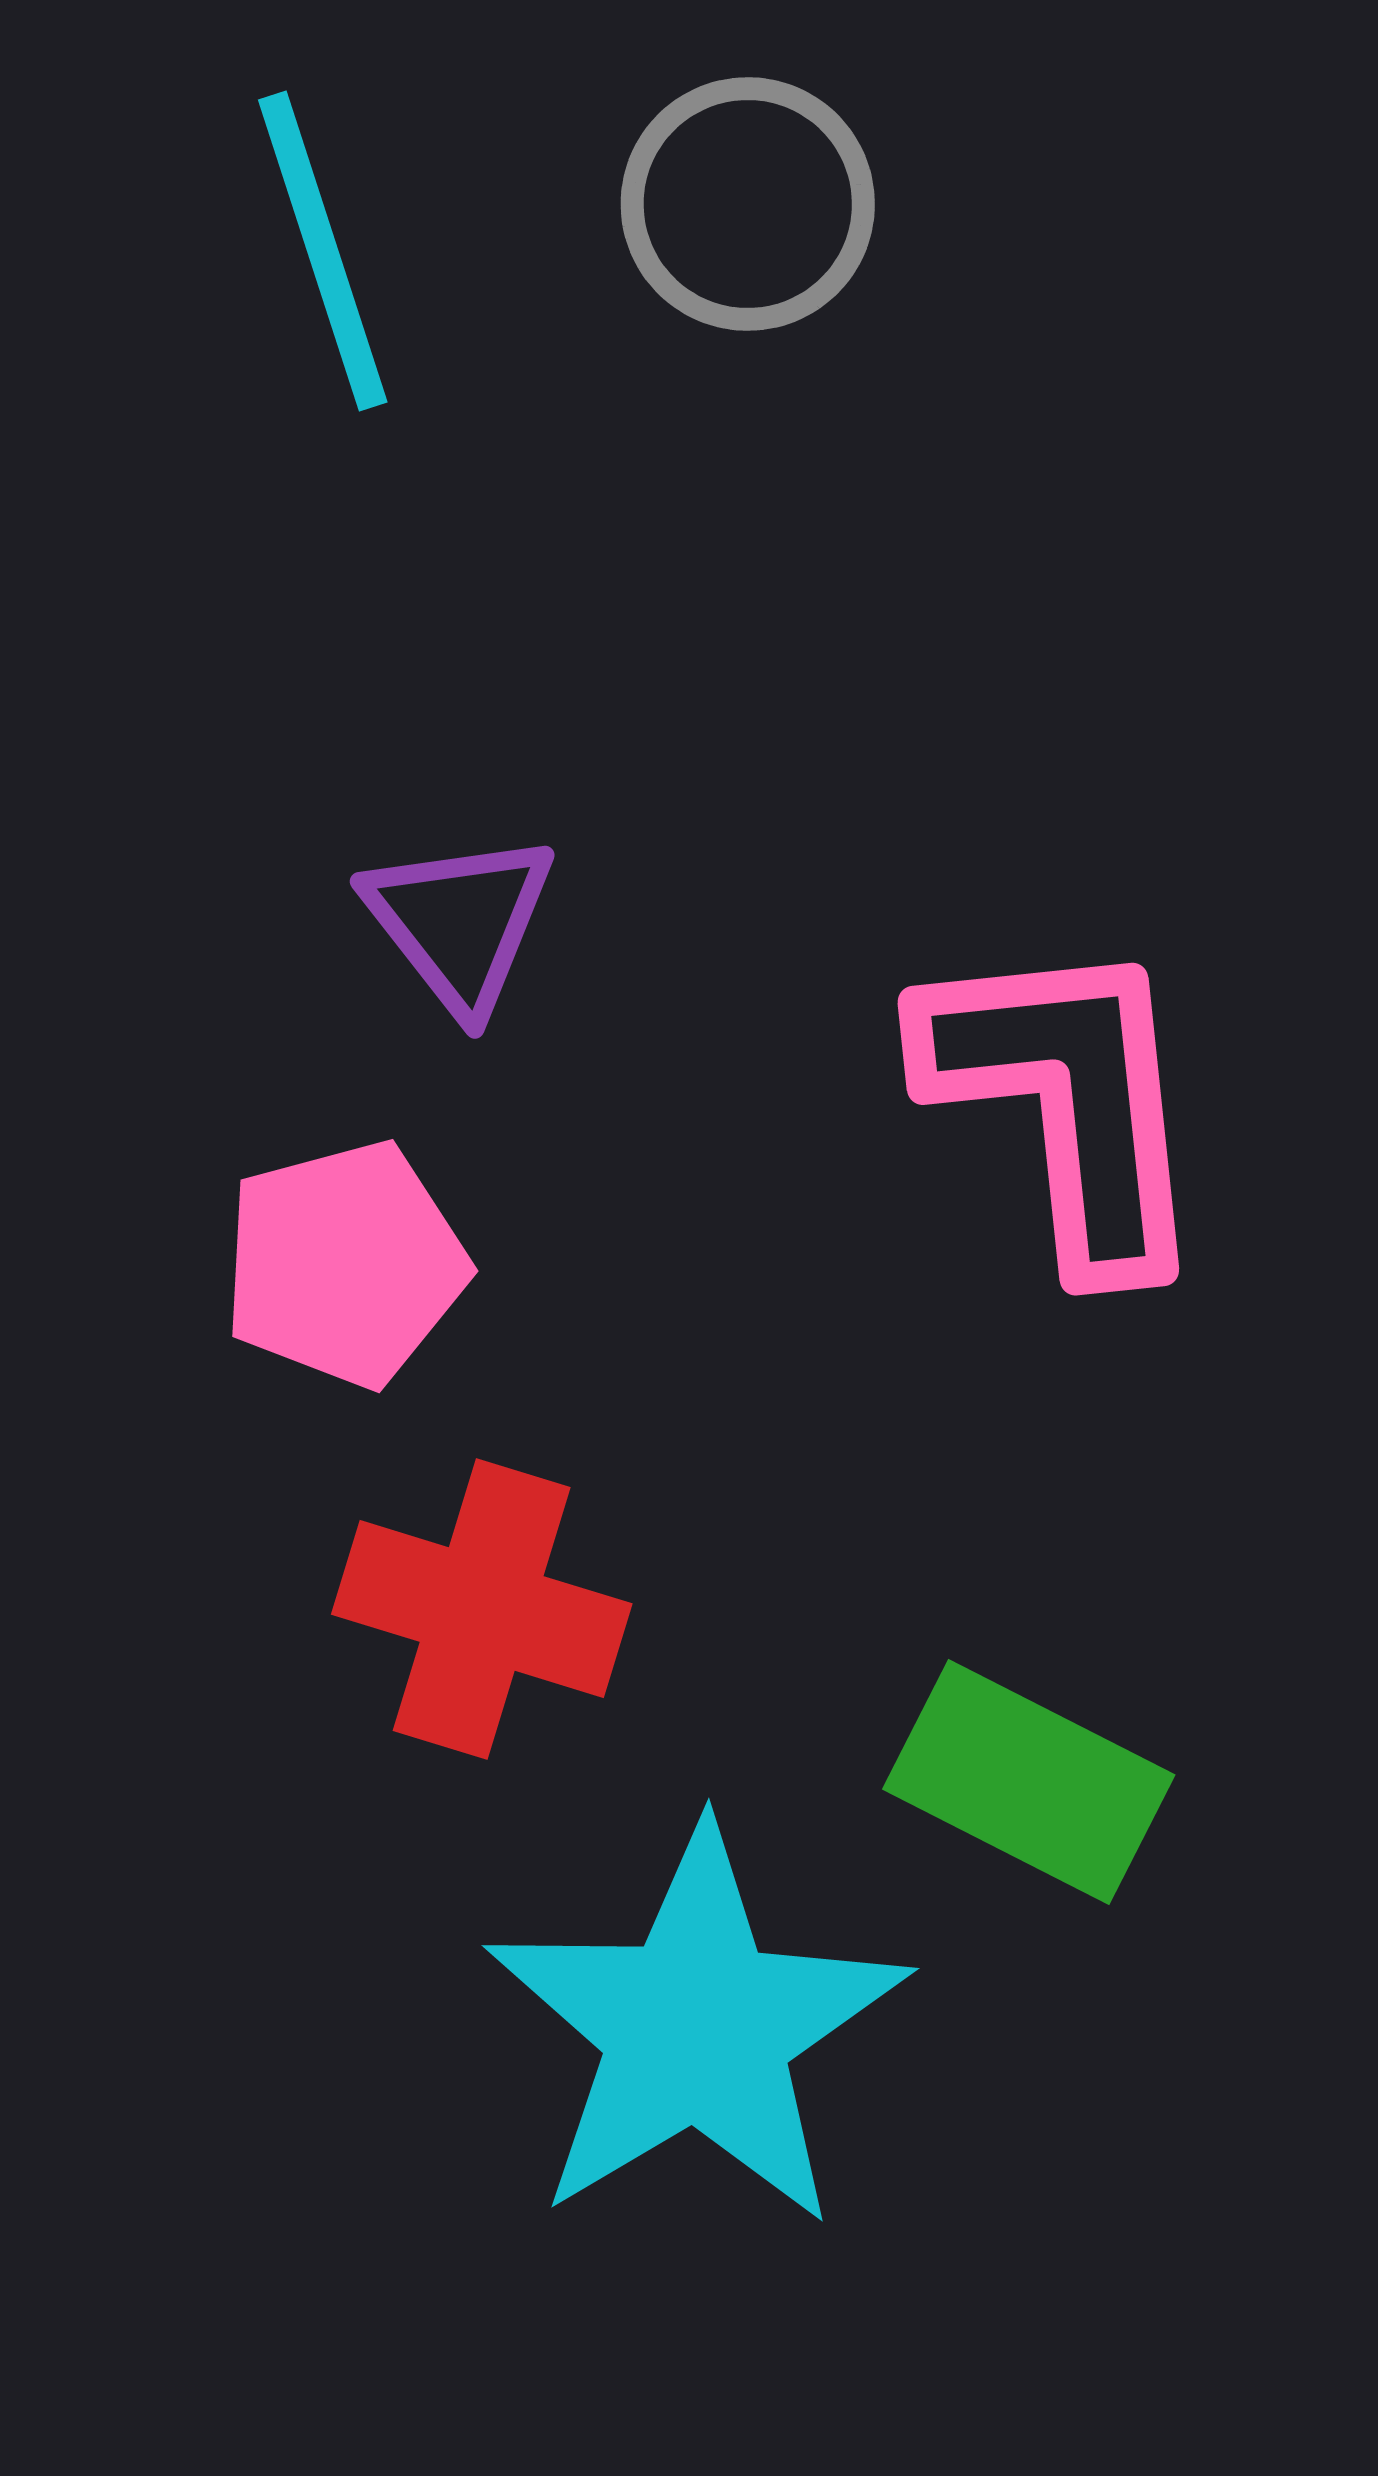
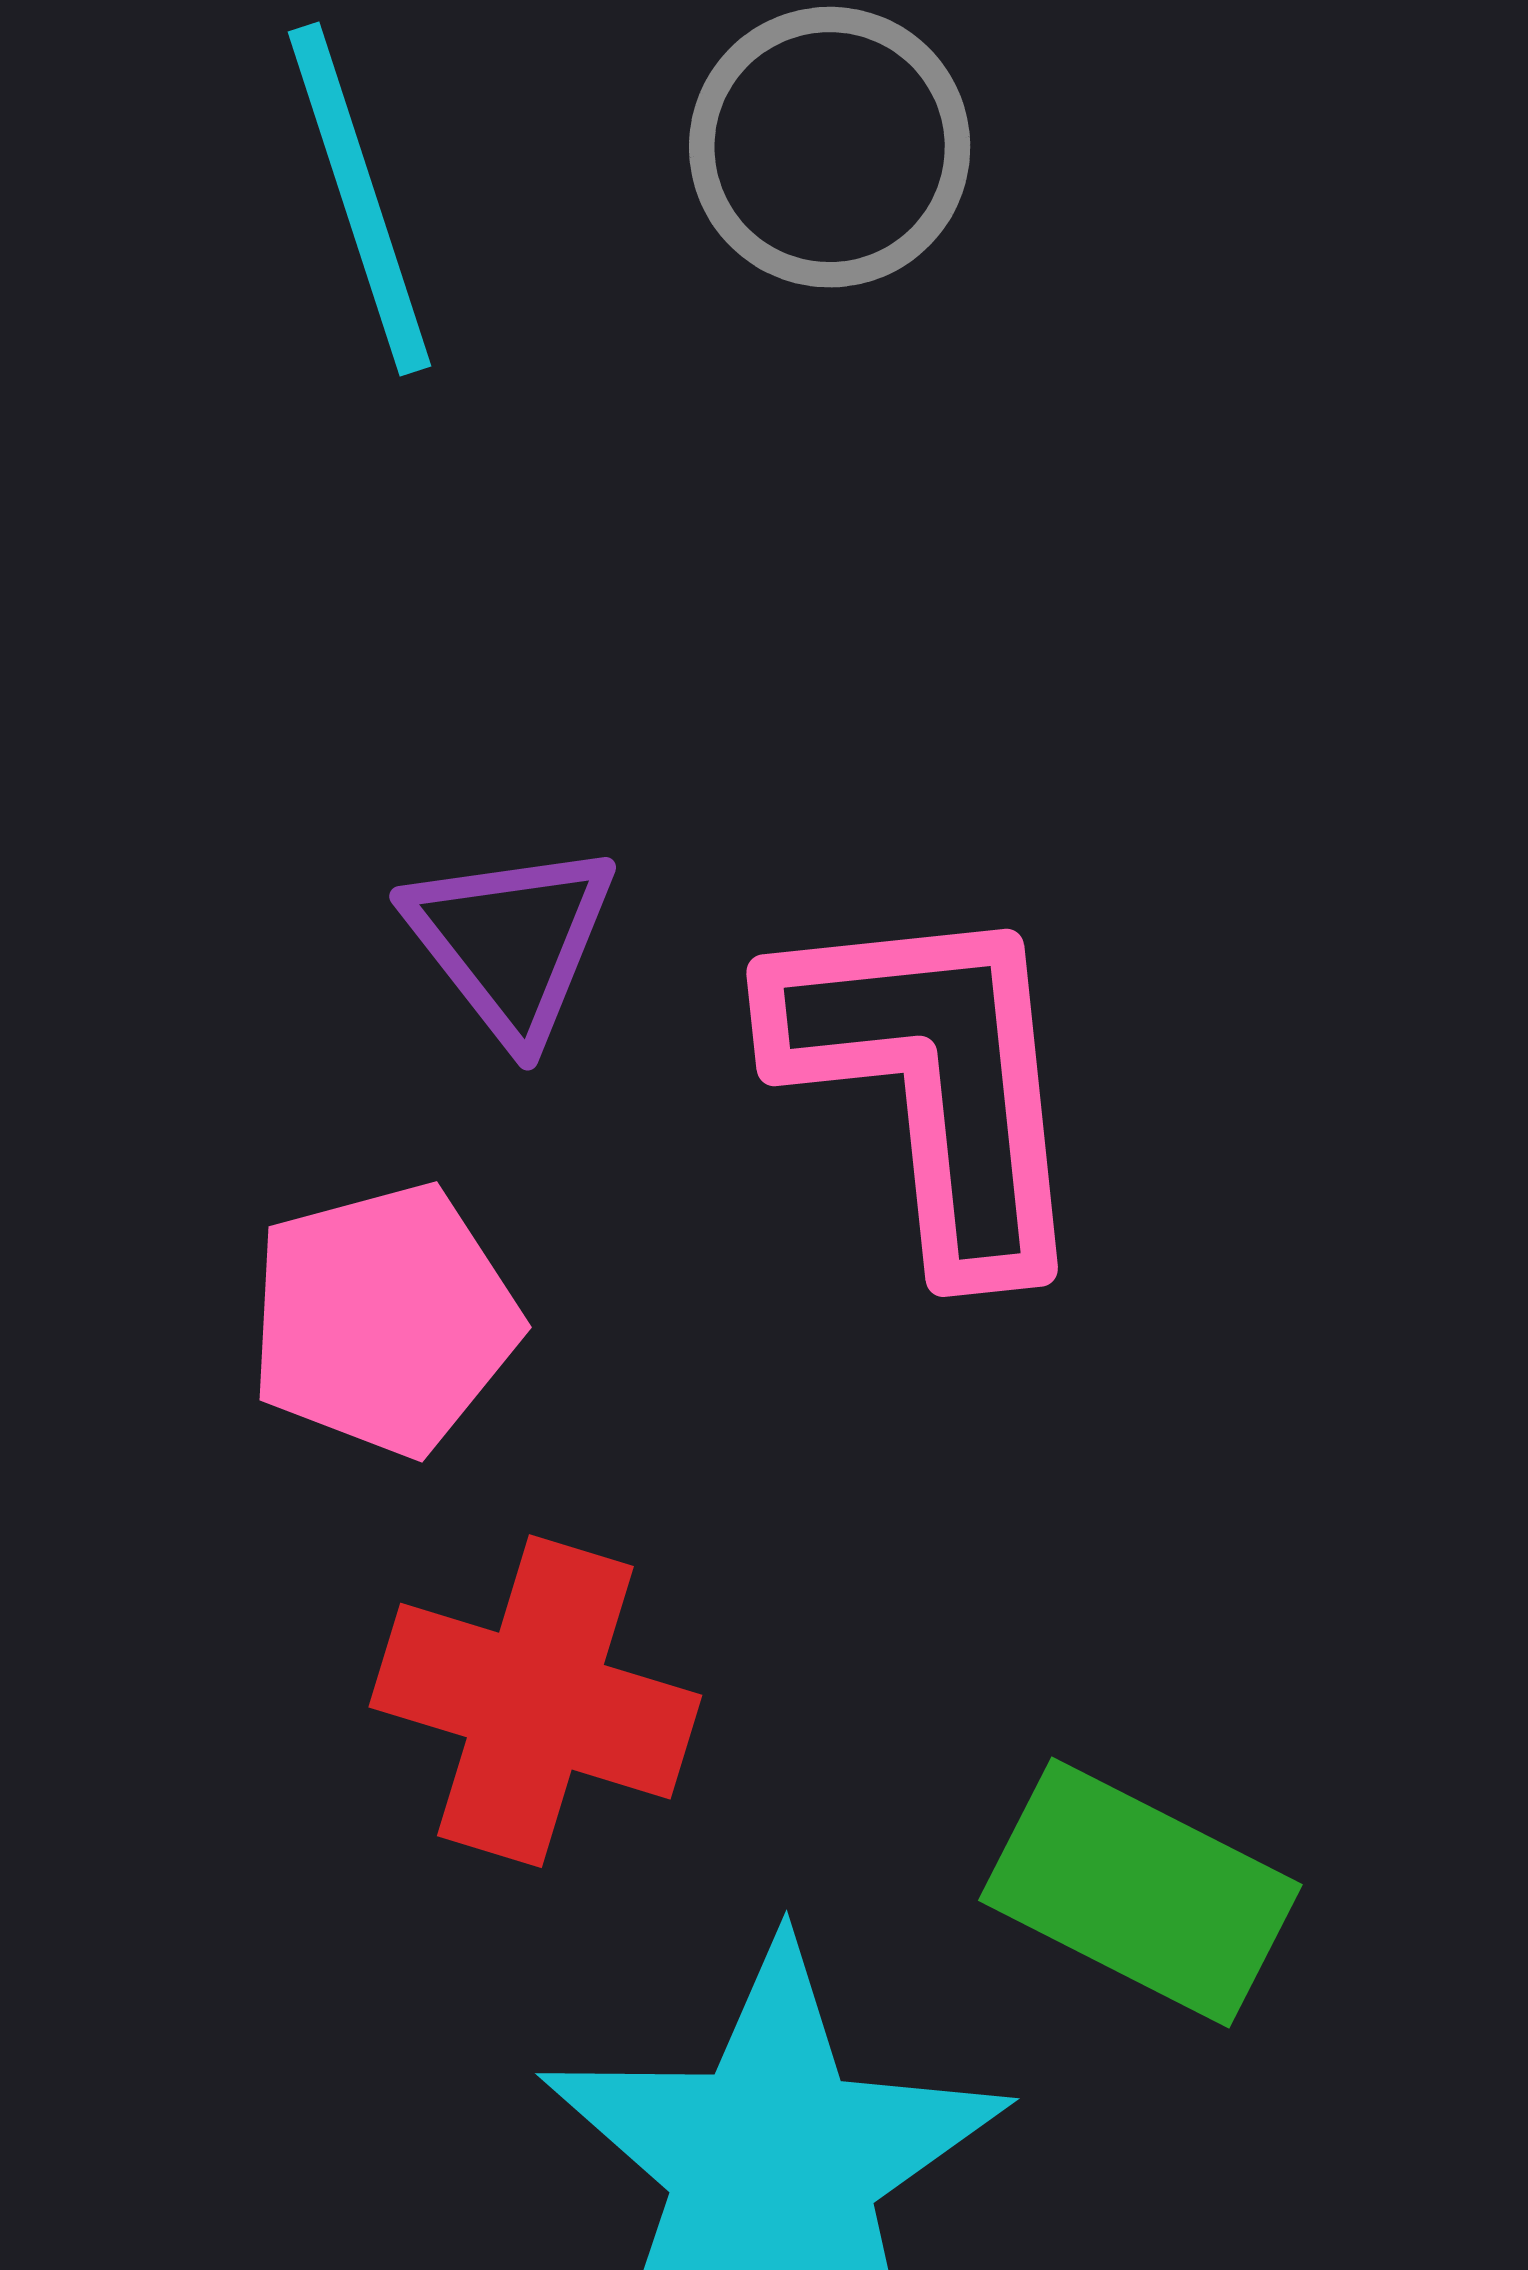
pink L-shape: (1067, 1101) -> (934, 1082), moved

